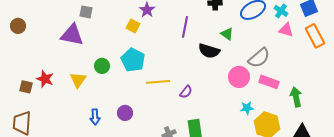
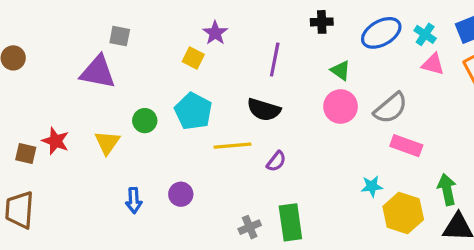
black semicircle: (209, 51) -> (264, 110), moved
pink circle: (239, 77) -> (341, 107), moved
green arrow: (296, 97) -> (447, 190), moved

